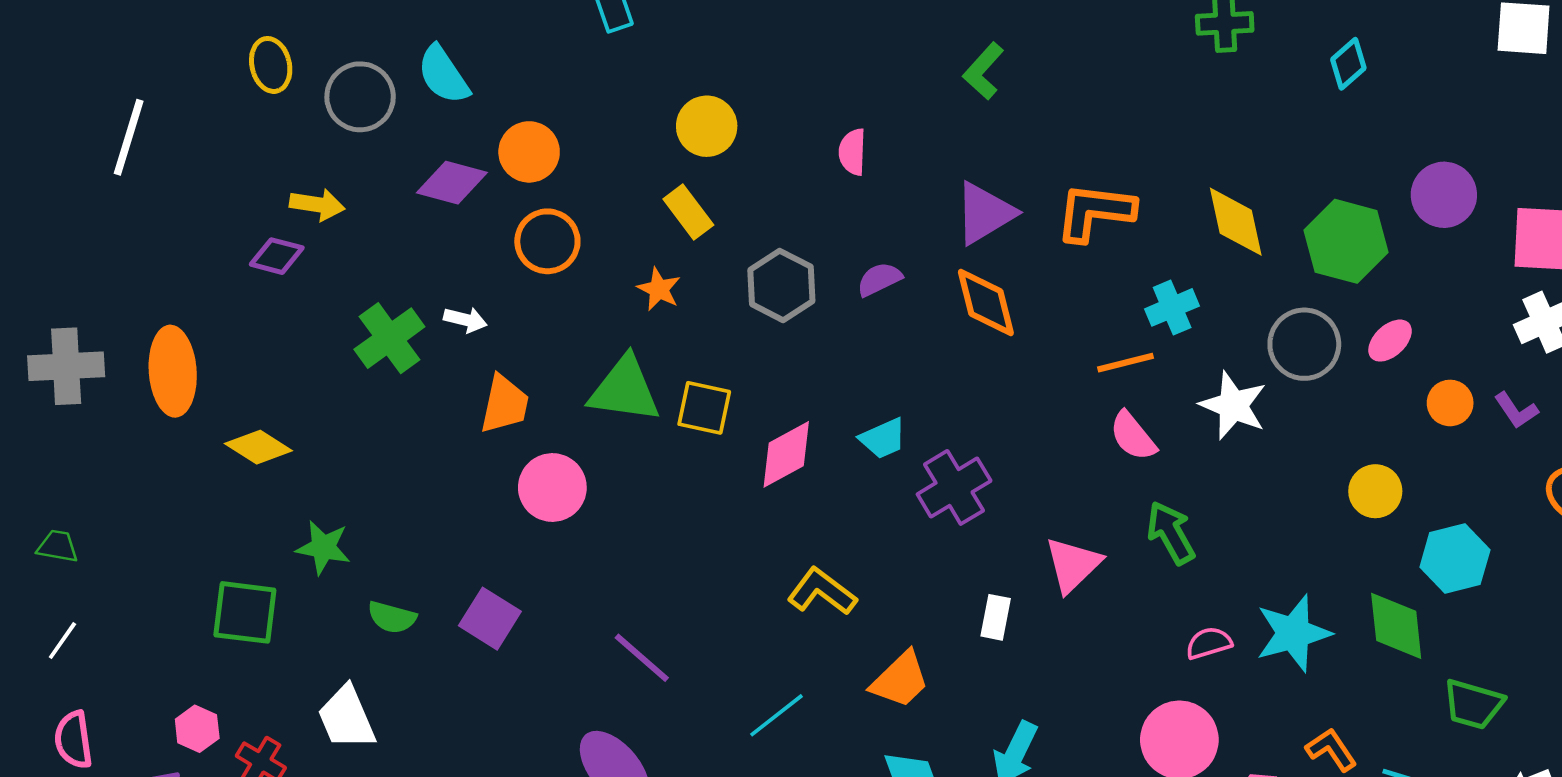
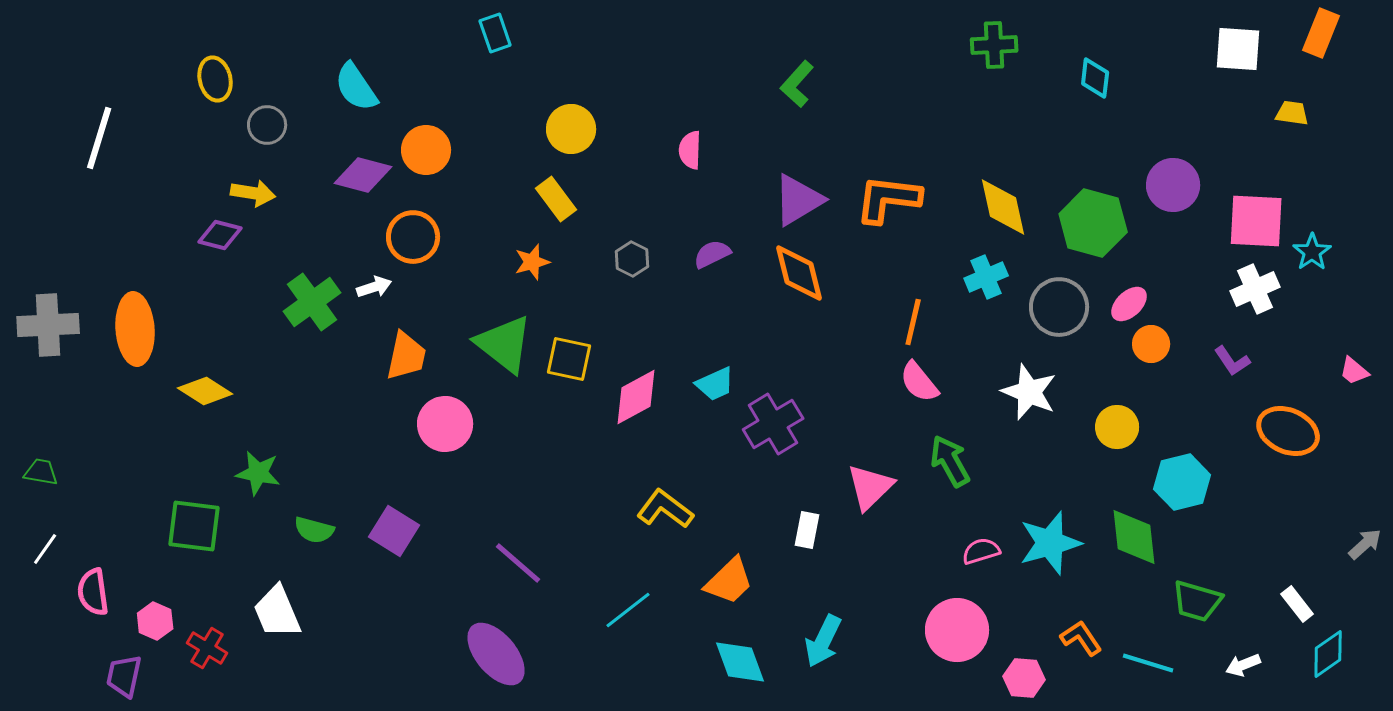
cyan diamond: (1348, 64) -> (1095, 78), turned -42
gray circle: (360, 97) -> (267, 125), moved, size x0.7
orange circle: (547, 241) -> (413, 237), moved
gray hexagon: (781, 285) -> (632, 259), size x0.6
orange star: (659, 289) -> (532, 262), turned 30
cyan cross: (1172, 307) -> (986, 277), moved
white arrow: (465, 320) -> (374, 287), turned -32
orange line: (1125, 363) -> (913, 322), turned -63
green triangle: (625, 390) -> (504, 344), turned 30
orange circle: (1450, 403) -> (1151, 344), moved
white star: (1233, 405) -> (1029, 392), moved
pink semicircle: (73, 740) -> (93, 592), moved

